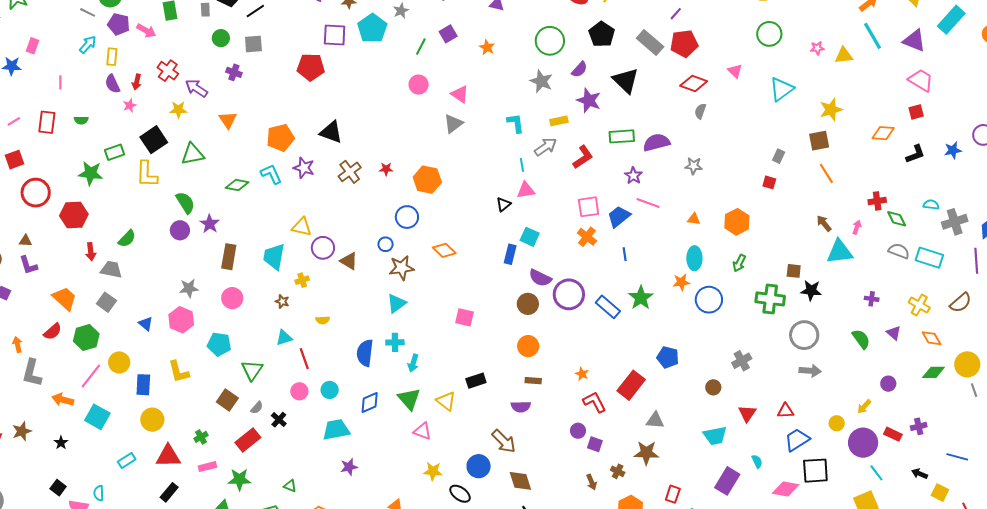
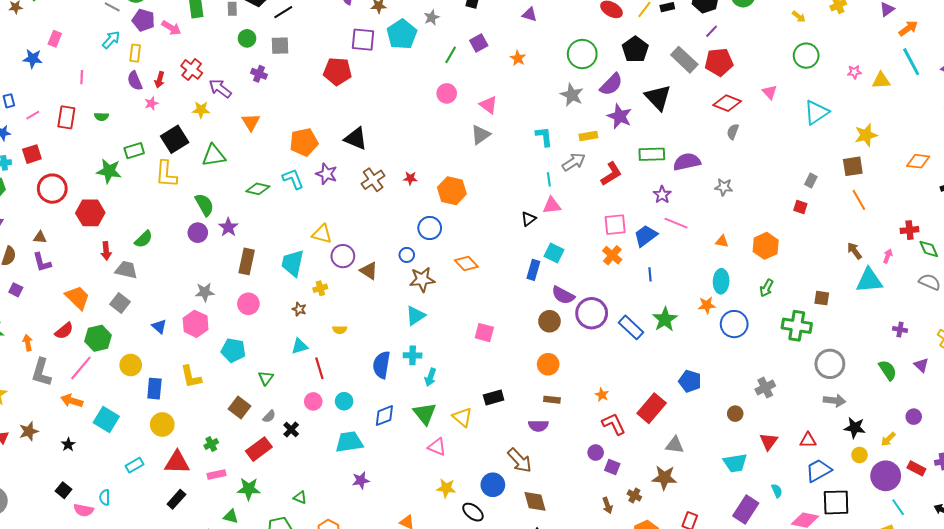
purple semicircle: (579, 69) -> (611, 84), size x1.4
black star: (811, 291) -> (855, 428), moved
green triangle: (252, 370) -> (266, 378), size x0.7
pink line: (91, 376) -> (81, 368), moved

